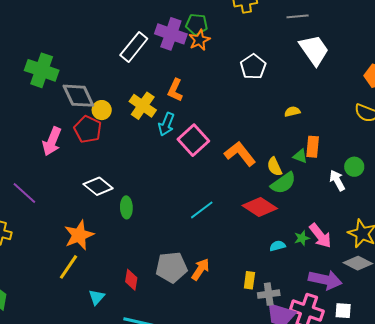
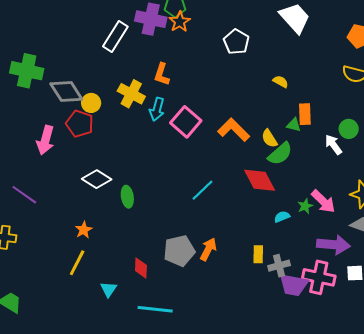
yellow semicircle: (292, 112) -> (281, 82), turned 49
red diamond: (260, 207) -> (260, 180), turned 36
orange star: (79, 235) -> (84, 230), size x0.6

